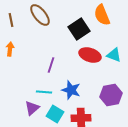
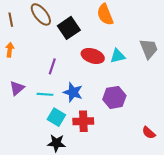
black square: (79, 29) -> (69, 28), moved
cyan triangle: (114, 55) -> (118, 56), turned -35
purple triangle: (32, 108) -> (17, 88), moved

